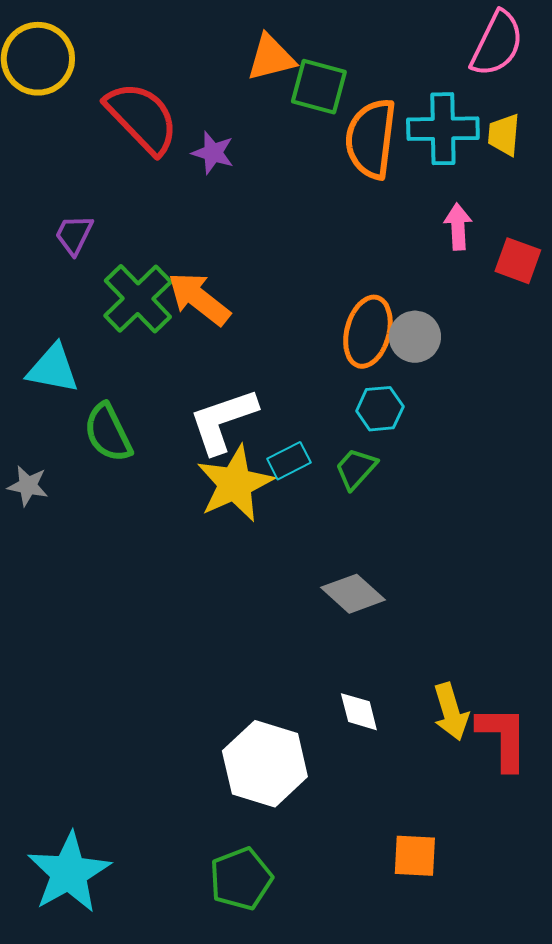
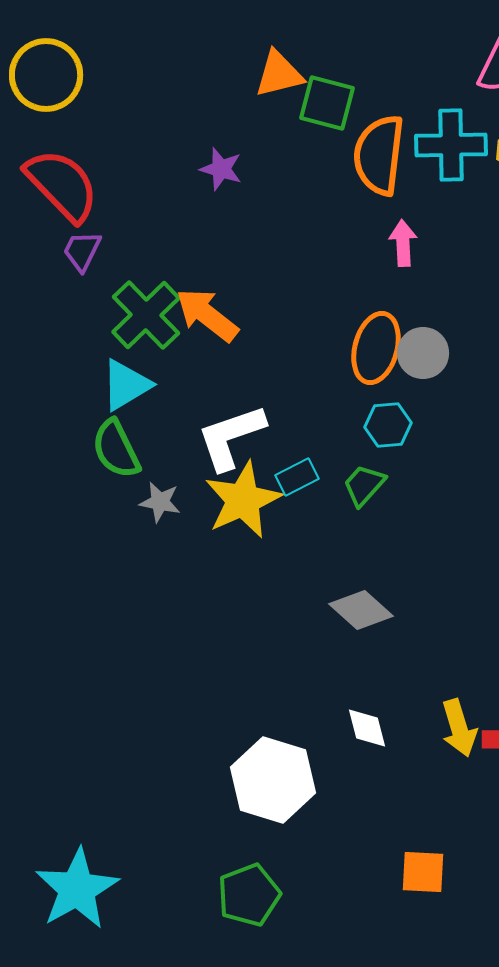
red semicircle: (142, 118) -> (62, 185), moved
pink arrow: (458, 227) -> (403, 243), moved
cyan triangle: (53, 369) -> (126, 385), moved, turned -42
gray star: (28, 486) -> (160, 502), moved

